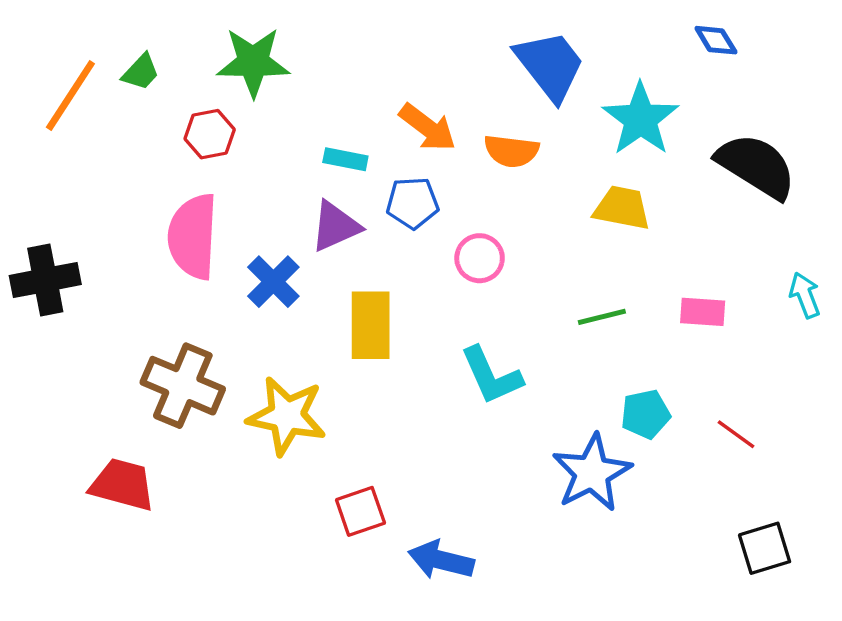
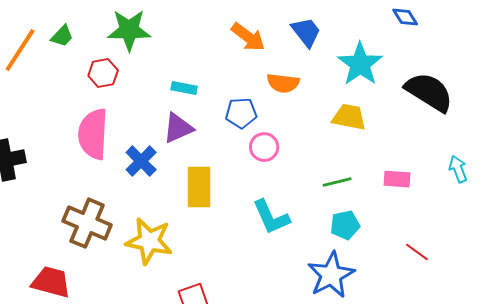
blue trapezoid: (550, 65) -> (306, 32), size x0.7
orange arrow: (428, 127) -> (248, 37), moved
blue pentagon: (412, 203) -> (241, 113), moved
cyan pentagon: (646, 414) -> (345, 225), moved

